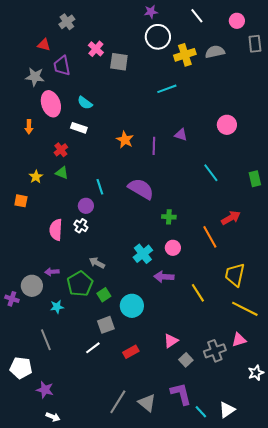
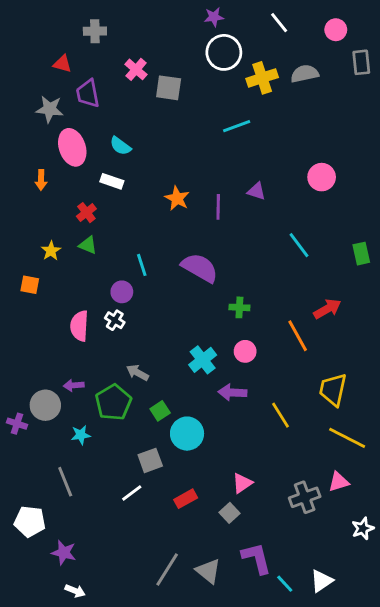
gray cross: (67, 22) -> (95, 31), turned 35
green square: (104, 295) -> (160, 411), moved
gray square: (186, 360) -> (230, 513), moved

